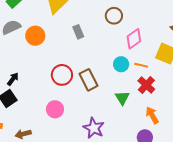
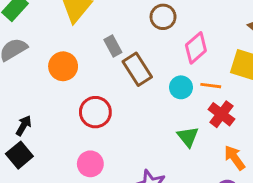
orange circle: (35, 36) -> (63, 66), moved
brown rectangle: (89, 80) -> (137, 69), moved

